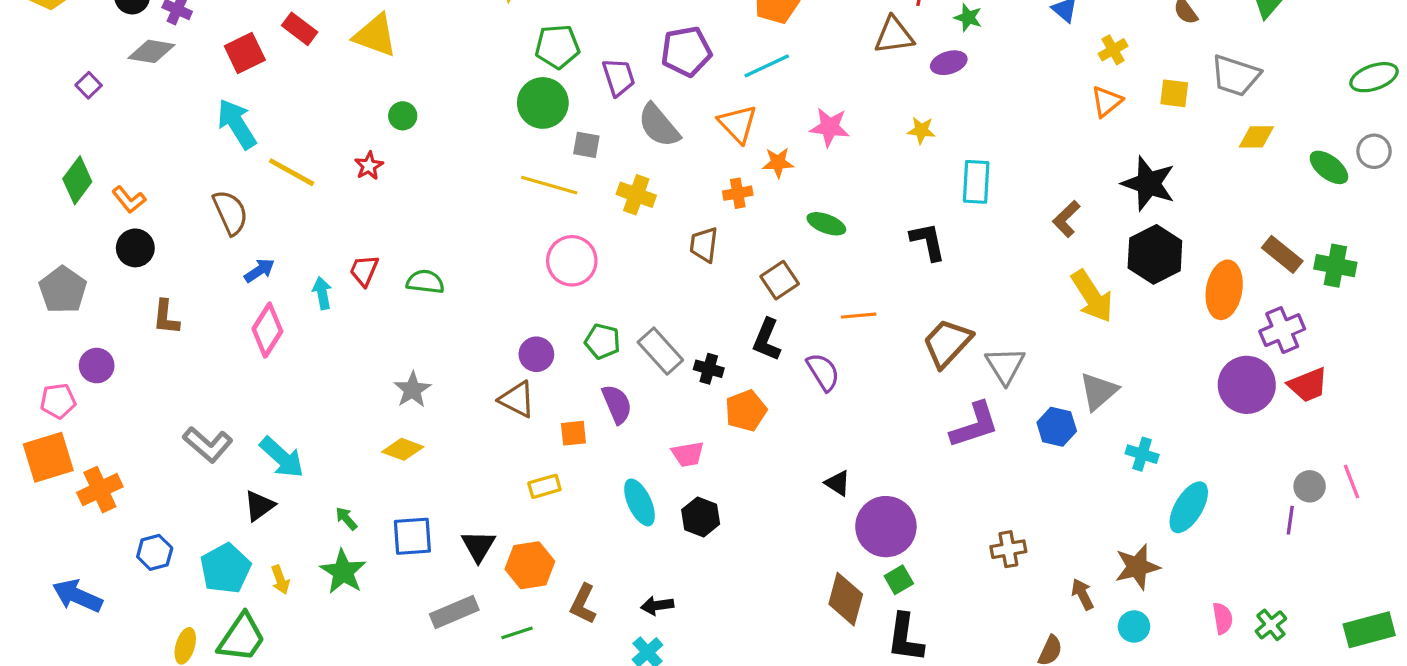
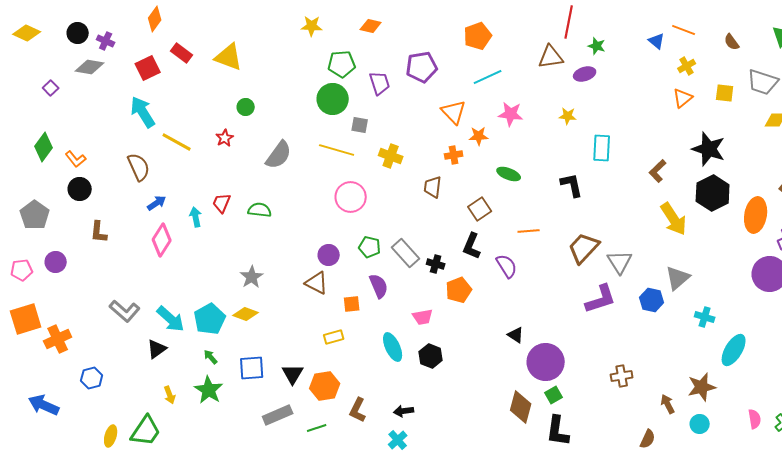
cyan line: (767, 66) -> (488, 77), moved
gray semicircle: (659, 126) -> (279, 155), moved, turned -104
pink pentagon: (58, 401) -> (22, 270), moved
cyan pentagon: (226, 568) -> (210, 319), moved

